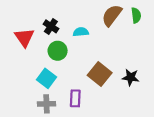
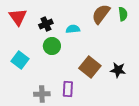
black cross: (51, 26) -> (46, 24), turned 32
red triangle: (24, 37) -> (18, 17), moved
cyan square: (46, 78) -> (20, 60), moved

